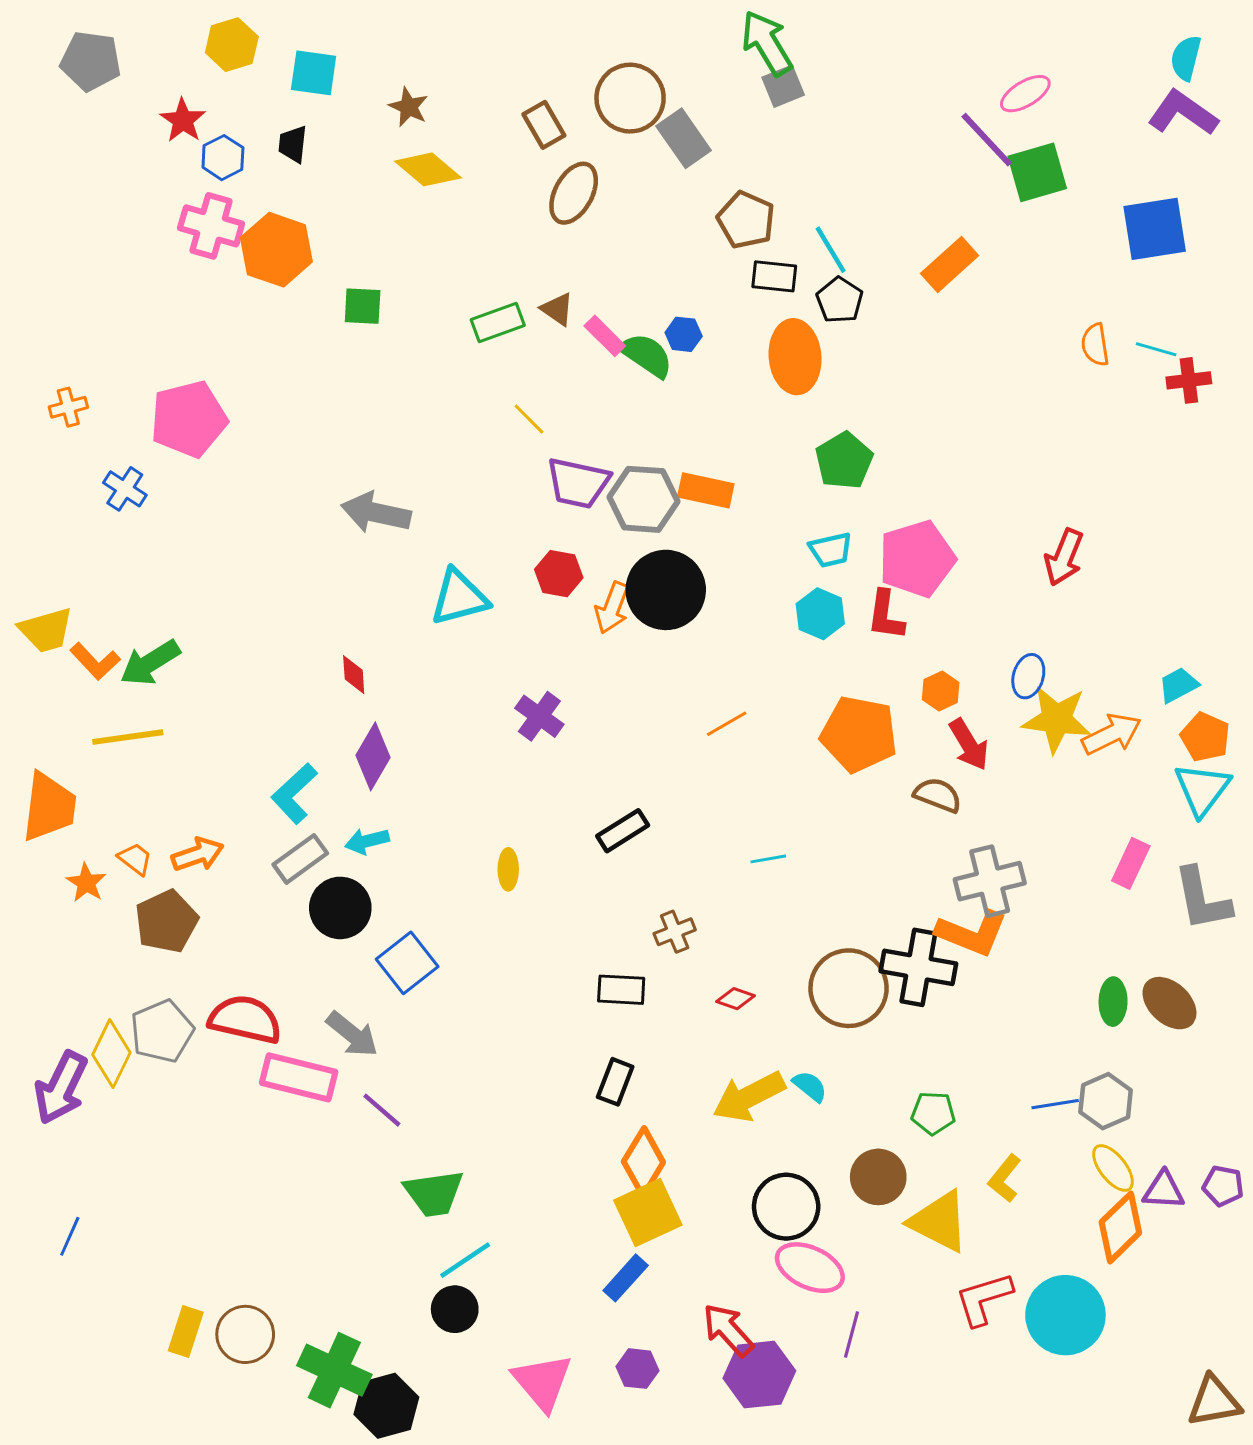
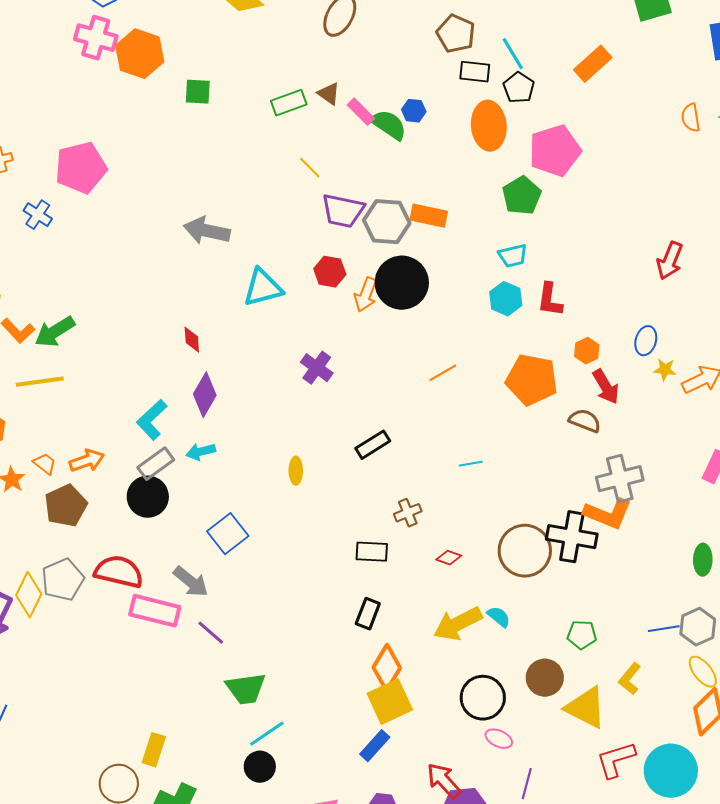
pink pentagon: (917, 559) -> (555, 151), moved
yellow star: (1057, 719) -> (665, 370), size x0.5
black circle: (340, 908) -> (148, 497), moved
pink ellipse: (810, 1268) -> (499, 739), size x0.6
yellow rectangle: (186, 1331) -> (154, 750), moved

